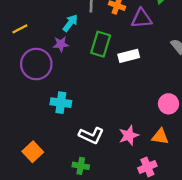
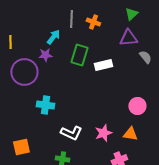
purple triangle: (142, 18) -> (128, 38), moved
yellow line: (20, 29) -> (10, 42), turned -64
orange square: (33, 152) -> (21, 147), turned 30

